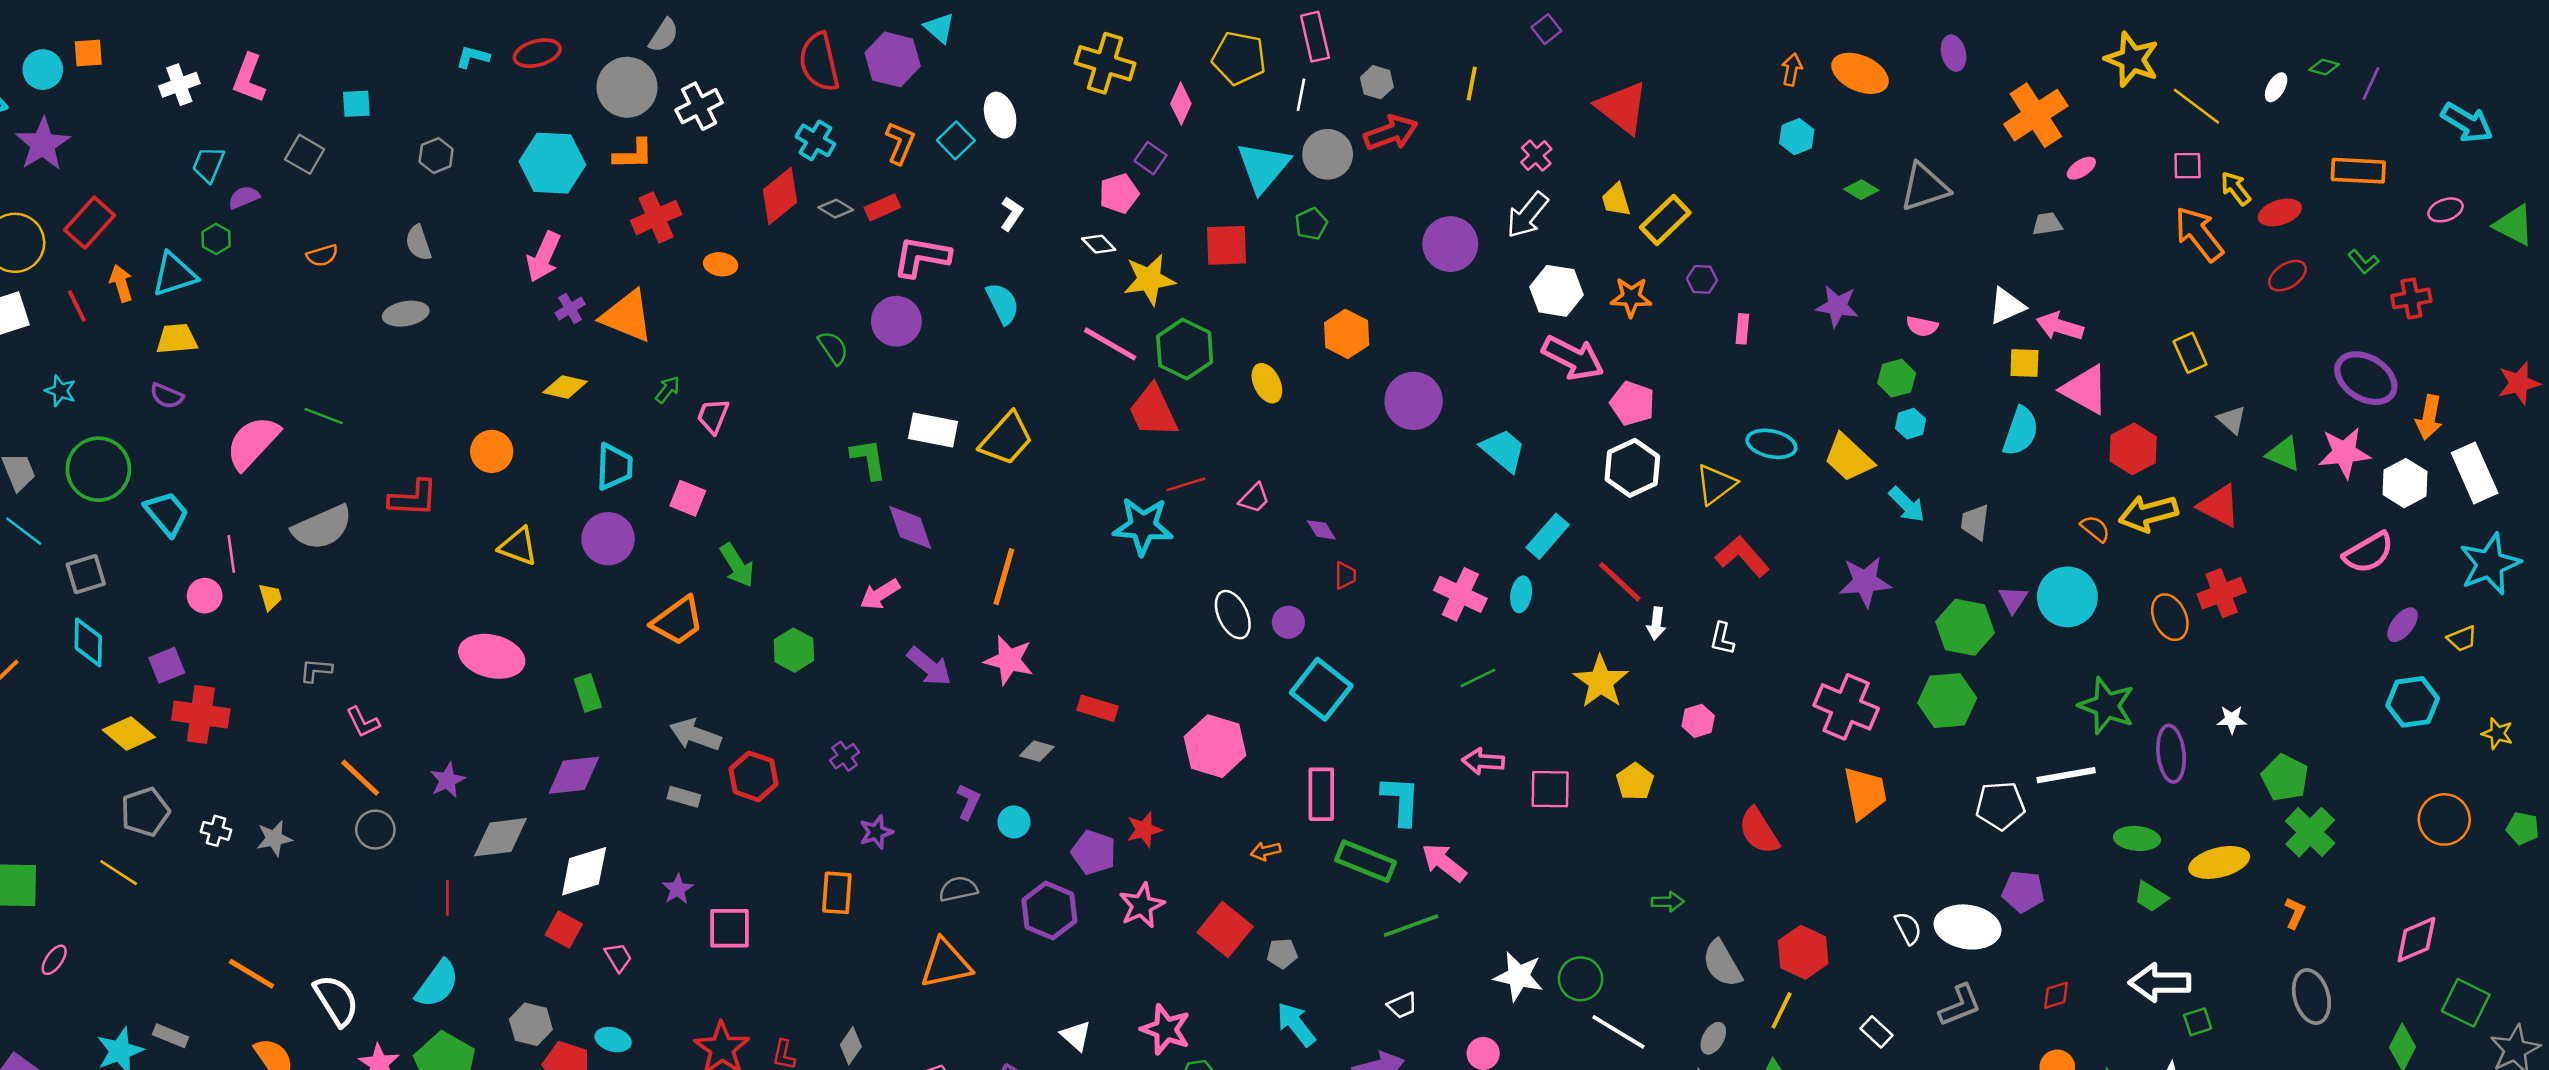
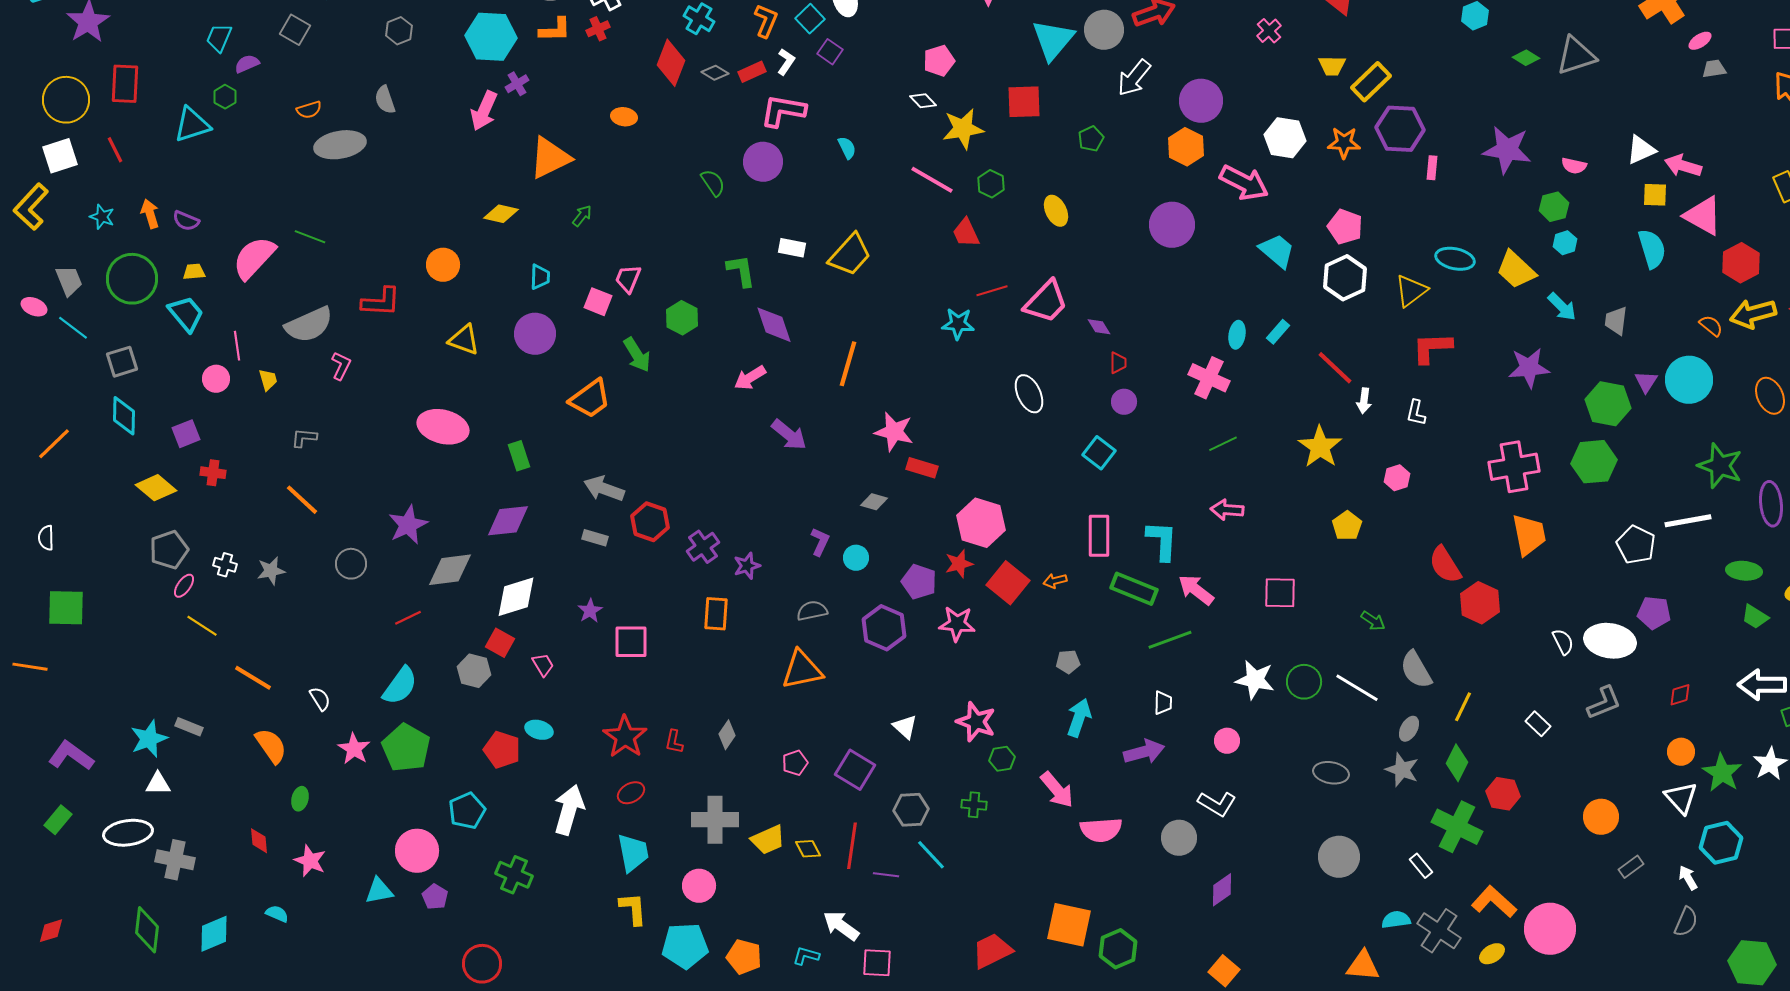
purple square: (1151, 158) -> (830, 52), moved
red diamond: (780, 196) -> (671, 63), turned -30
yellow trapezoid: (1616, 200) -> (1332, 66), turned -72
white L-shape: (1011, 214) -> (786, 62), moved
white arrow: (1527, 215) -> (1134, 78), moved
red cross: (656, 218) -> (598, 29), moved, size x0.6
red rectangle: (90, 223) -> (125, 84), turned -39
green pentagon: (1311, 224) -> (1091, 139), moved
gray trapezoid: (2047, 224) -> (1714, 69), moved
purple hexagon: (1702, 279) -> (1400, 129), size x2.0
orange arrow: (121, 283) -> (150, 214), moved
cyan semicircle: (1003, 304) -> (847, 148), size x0.7
purple star: (1837, 306) -> (1507, 150), size x1.4
purple cross: (570, 309) -> (517, 84), moved
gray ellipse: (406, 314) -> (340, 145), moved, size x1.4
orange triangle: (627, 316) -> (550, 158), turned -48
orange hexagon: (1347, 334) -> (1186, 147), moved
yellow trapezoid: (177, 339) -> (194, 272), moved, size x0.7
green hexagon: (1185, 349) -> (991, 184), size x0.6
pink arrow: (1573, 358) -> (1244, 183), moved
red trapezoid: (1153, 411) -> (966, 233), size x0.7
pink trapezoid: (713, 416) -> (628, 279), moved
white rectangle: (933, 430) -> (792, 248), size x0.7
cyan semicircle: (2021, 431) -> (1652, 249), turned -36
cyan trapezoid: (1503, 450) -> (1277, 251), moved
cyan trapezoid: (614, 467) -> (540, 277), size x0.7
pink trapezoid: (1254, 498) -> (1046, 302), size x1.8
cyan star: (1143, 526) -> (958, 324), size x0.7
cyan rectangle: (1548, 536) -> (1278, 332), size x0.7
red L-shape: (1742, 556) -> (1432, 348), turned -51
cyan ellipse: (1521, 594) -> (1237, 335), moved
purple circle: (1288, 622) -> (1124, 402), moved
green hexagon: (794, 650) -> (682, 318), moved
pink star: (1009, 660) -> (894, 432), moved
cyan square: (1321, 689) -> (1099, 453), size x0.7
pink cross: (1846, 707) -> (1514, 467), turned -33
red cross: (201, 714) -> (213, 473), size x0.6
pink L-shape: (363, 722) -> (341, 366), moved, turned -128
pink hexagon: (1215, 746) -> (981, 523), moved
purple cross: (845, 756) -> (703, 547), moved, size x1.4
orange line: (360, 778) -> (302, 500), moved
purple star: (447, 780) -> (408, 525), size x1.4
pink square: (1550, 789) -> (1280, 593), moved
white pentagon: (2000, 806) -> (1636, 545), turned 30
yellow line: (119, 873) -> (202, 626), moved
red line: (447, 898) -> (408, 618), turned 64
green arrow: (1668, 902) -> (1373, 621), turned 35
pink star: (1142, 905) -> (957, 624), turned 30
red square: (1225, 929) -> (1008, 583), moved
red hexagon: (1803, 952) -> (1480, 603), moved
pink ellipse: (54, 960) -> (184, 586), moved
white semicircle: (336, 1000) -> (320, 699), size x0.6
white trapezoid: (1402, 1005) -> (1163, 703), turned -65
gray hexagon: (531, 1024) -> (474, 671), moved
cyan arrow: (1296, 1024) -> (1079, 718), turned 57
white line: (1618, 1032) -> (1357, 688), moved

